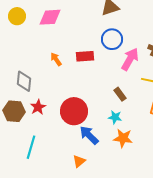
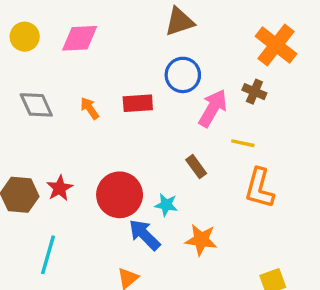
gray diamond: (24, 81) -> (36, 105), moved, turned -30
cyan star: (115, 117) -> (166, 205), moved

